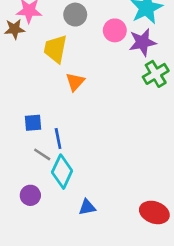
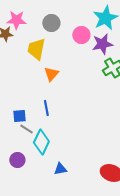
blue square: (33, 123) -> (19, 116), moved
blue line: (58, 139) -> (46, 108), moved

